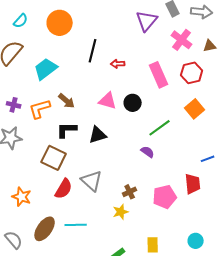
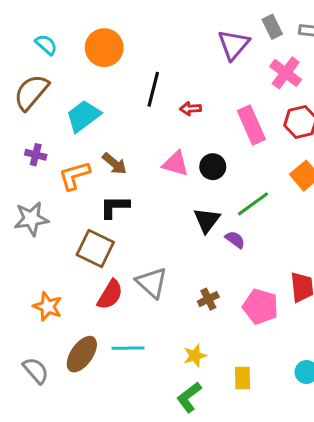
cyan semicircle: (21, 21) -> (46, 45), turned -91
purple cross: (14, 105) -> (36, 155), moved
black triangle: (98, 135) -> (207, 220), moved, turned -36
pink pentagon: (165, 197) -> (260, 307), turned 30
yellow star: (121, 212) -> (195, 356), moved

